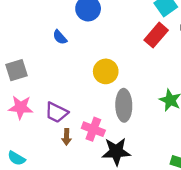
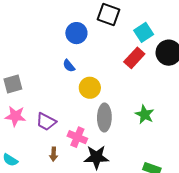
blue semicircle: (60, 37) -> (69, 66), moved
brown arrow: (67, 137) -> (54, 154), moved

